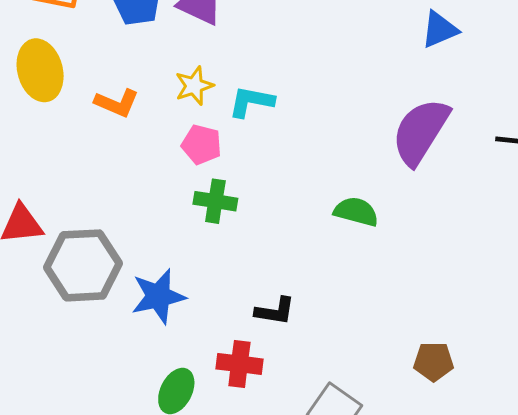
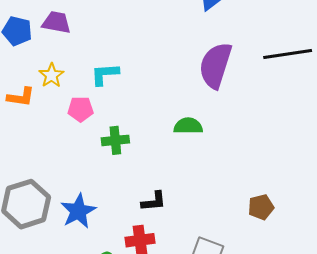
yellow star: (194, 86) -> (51, 75), moved
green cross: (215, 201) -> (115, 140), moved

